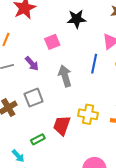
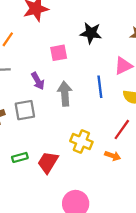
purple arrow: (32, 64) -> (38, 81), moved
blue line: (94, 64) -> (100, 87), turned -30
red trapezoid: (62, 125) -> (48, 162), moved

